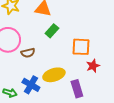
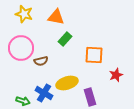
red star: (93, 66) -> (116, 75), moved

